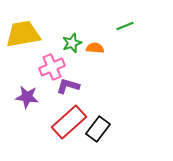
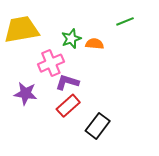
red rectangle: (69, 122) -> (68, 106), moved, size x0.7

